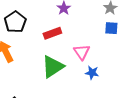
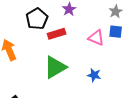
black pentagon: (15, 22) -> (37, 19), moved
pink triangle: (82, 52) -> (96, 38), moved, turned -36

